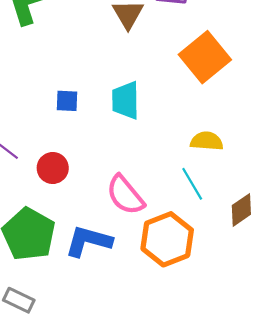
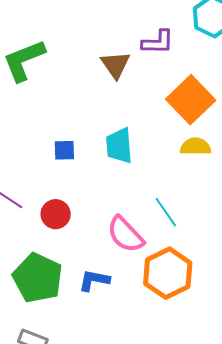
yellow semicircle: (207, 141) -> (195, 146), moved
cyan line: (192, 184) -> (166, 212), moved
blue L-shape: (88, 241) -> (94, 280), size x0.7

